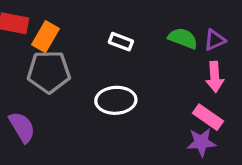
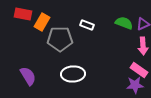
gray pentagon: (49, 72) -> (60, 39), moved
white ellipse: (116, 100) -> (73, 74), moved

